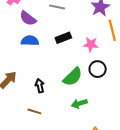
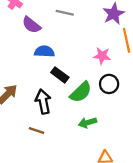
black rectangle: (63, 38) -> (60, 75), moved, turned 56
blue semicircle: (30, 41) -> (44, 51), moved
black arrow: (40, 86) -> (43, 102), size x1.5

